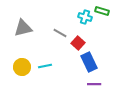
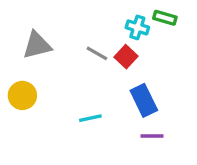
red square: (78, 43) -> (126, 57), moved
cyan line: (45, 66) -> (90, 118), moved
yellow circle: (22, 67) -> (22, 95), moved

